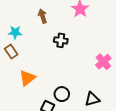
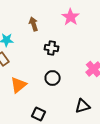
black circle: (62, 94) -> (53, 78), moved

